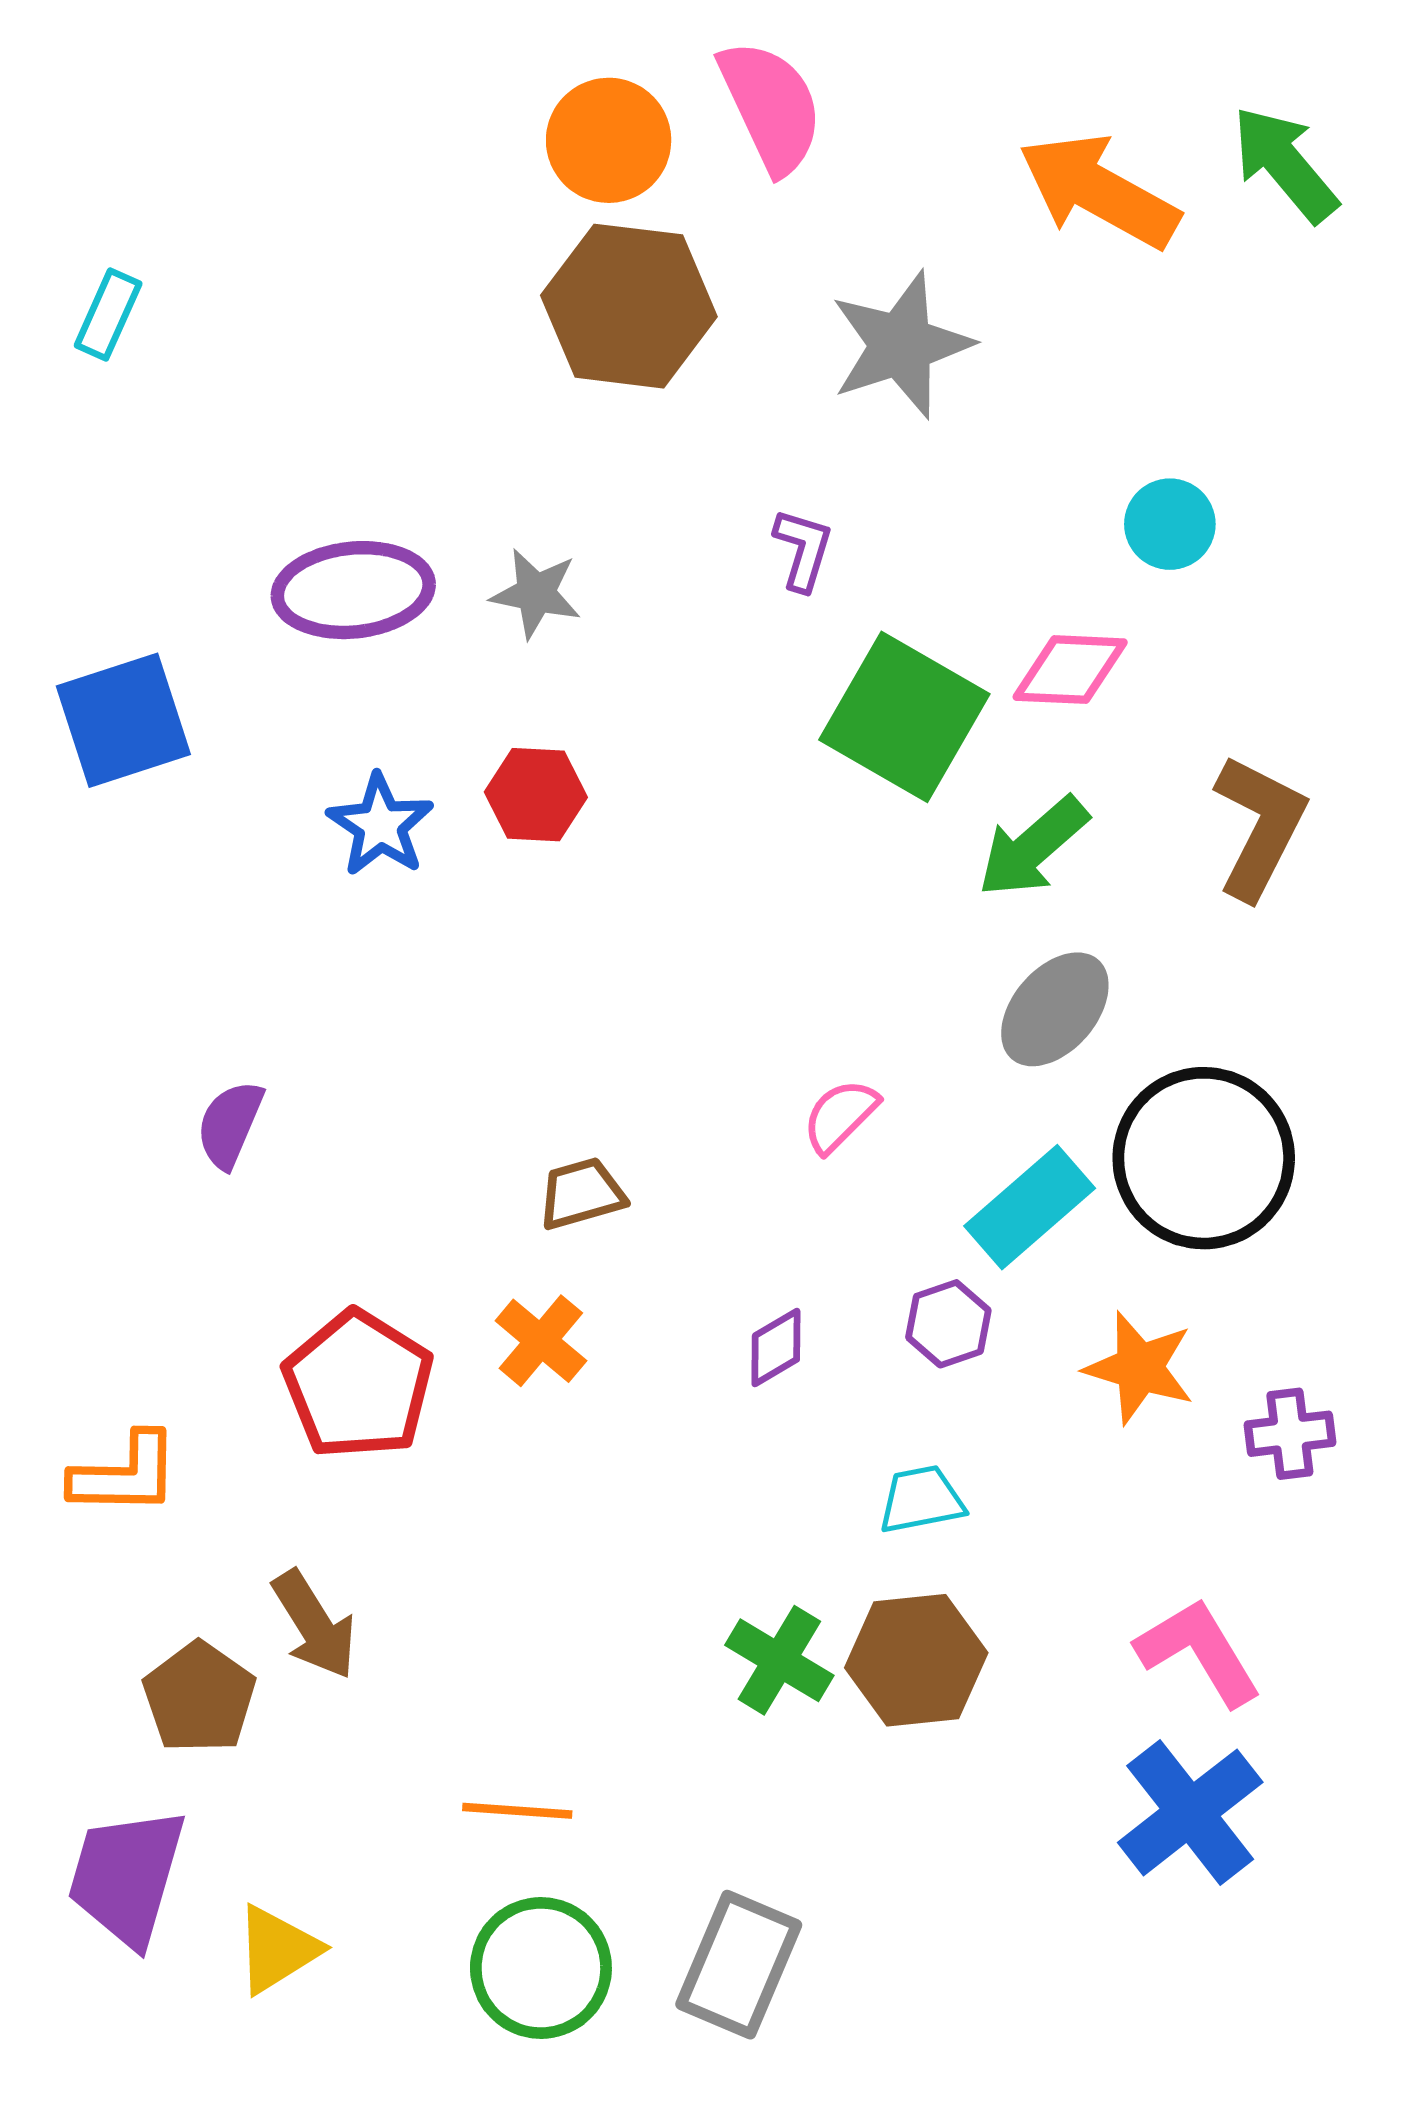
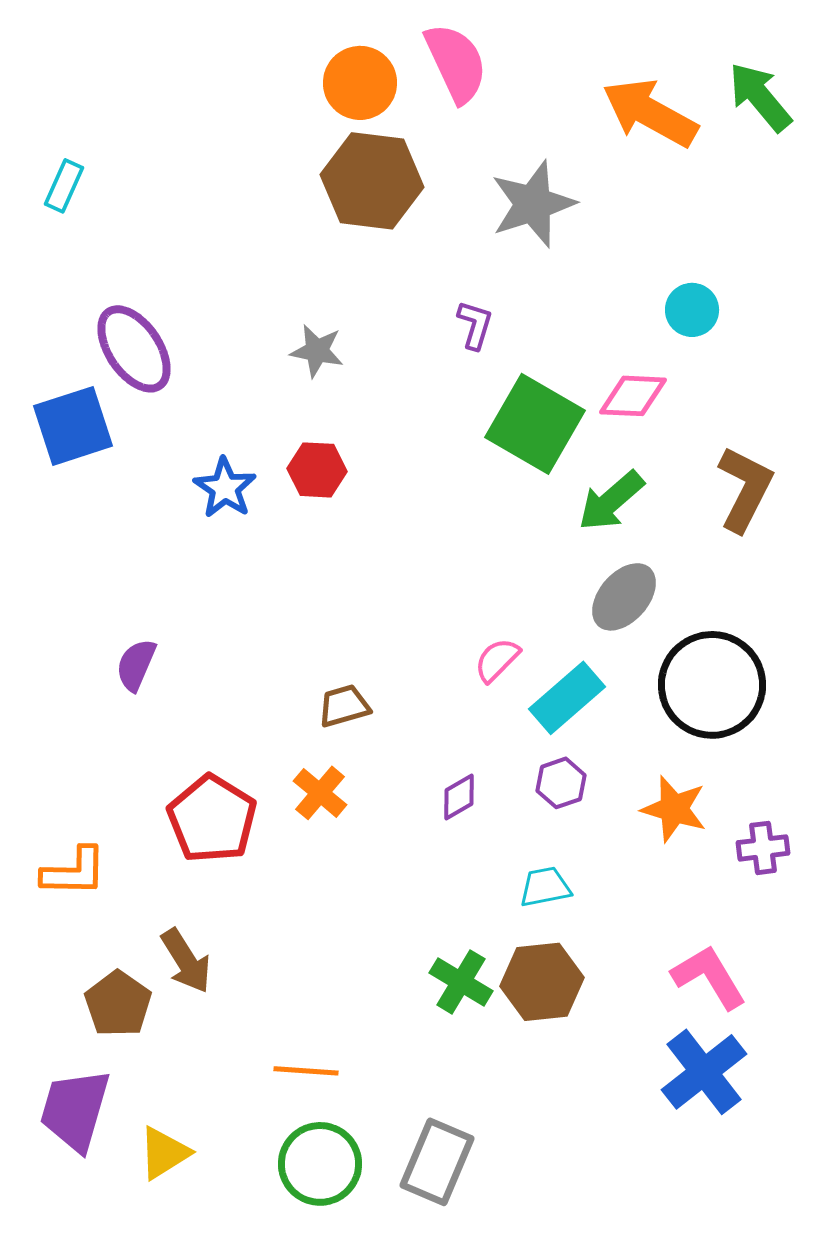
purple ellipse: (353, 590) -> (134, 349), moved, turned 62
cyan rectangle: (1030, 1207) -> (567, 698), moved

